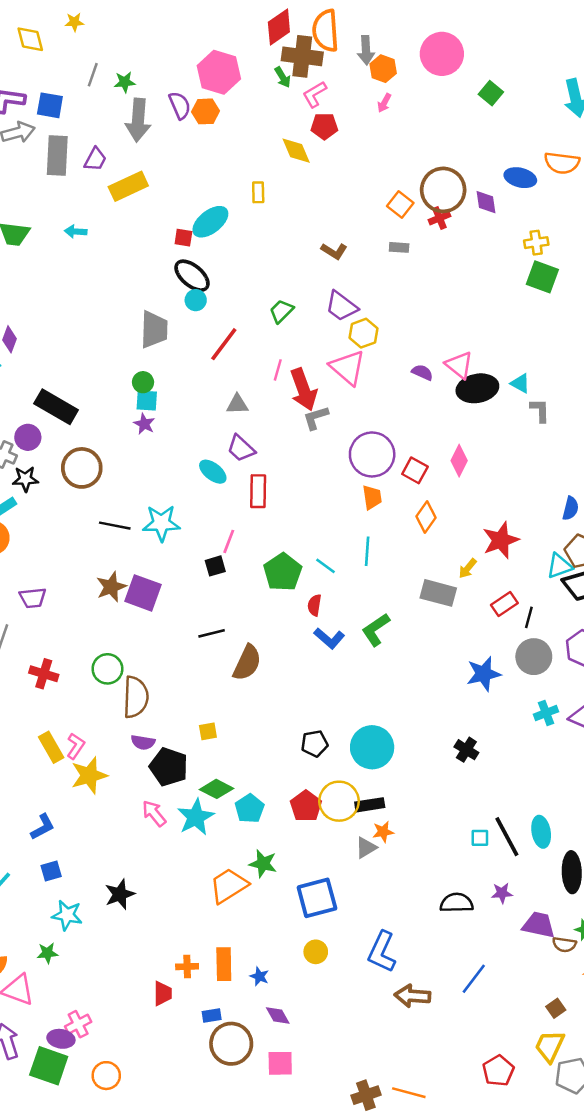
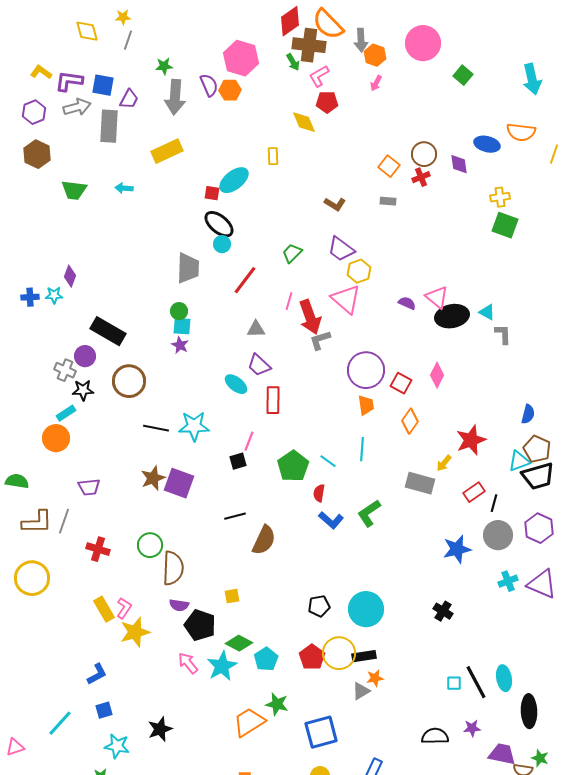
orange semicircle: (326, 31) -> (328, 24), turned -40
gray line: (93, 75) -> (128, 40), moved
purple trapezoid: (95, 159) -> (129, 99), moved
brown circle: (443, 190) -> (424, 154), size x0.7

